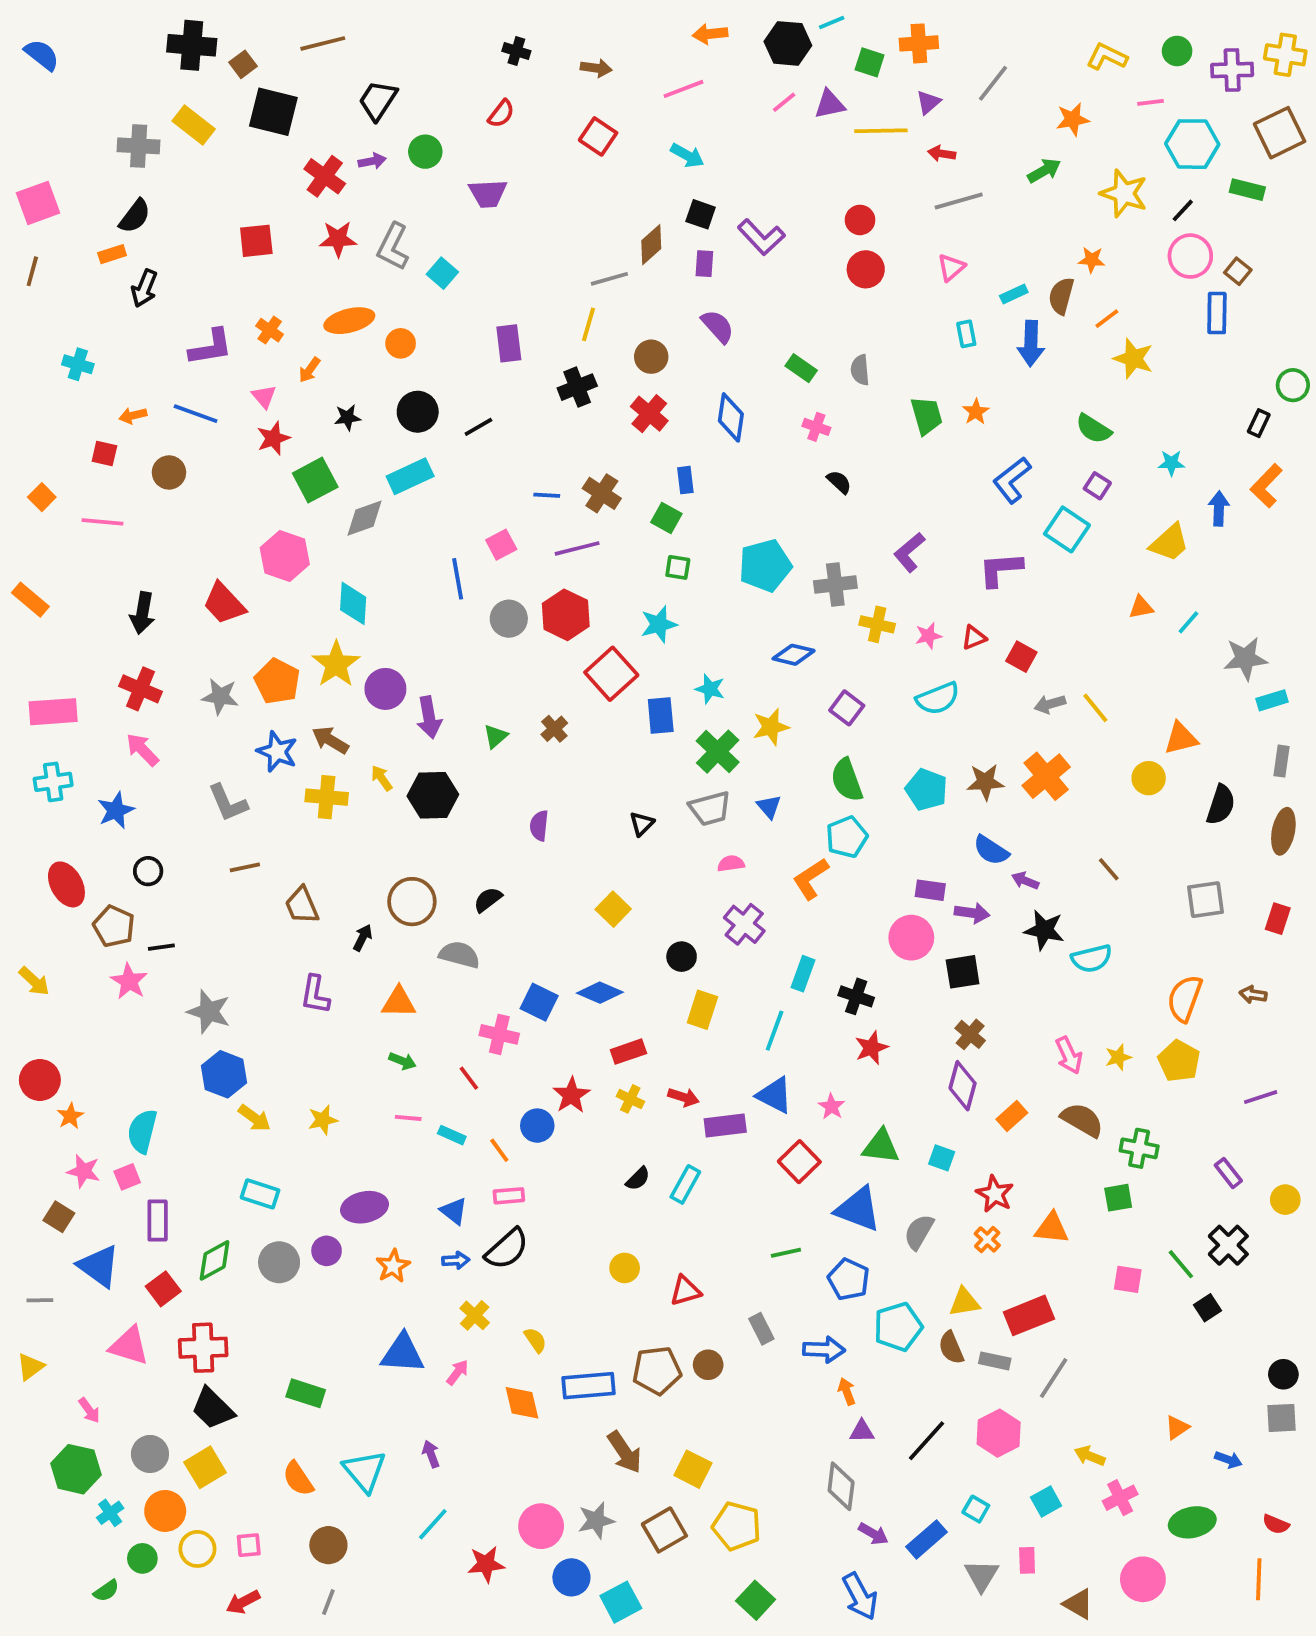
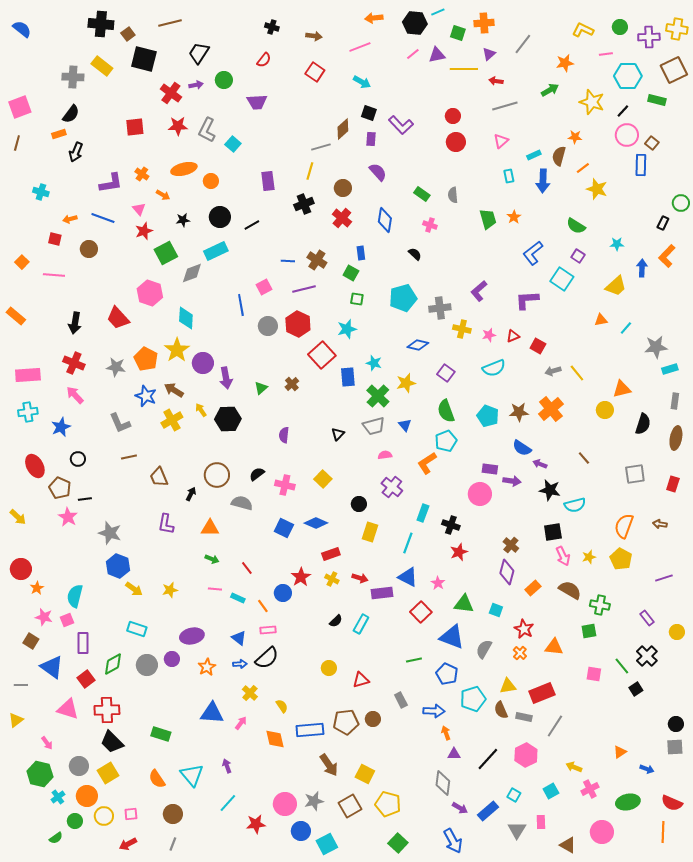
orange arrow: (309, 370) -> (163, 195), turned -96
black semicircle: (839, 482) -> (415, 254), moved
yellow cross: (327, 797) -> (172, 420), turned -35
black square: (963, 972) -> (553, 532), moved
pink cross: (499, 1034) -> (285, 485), moved
red semicircle: (1276, 1524) -> (672, 803), size x1.5

